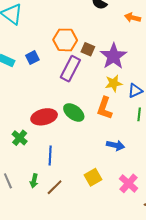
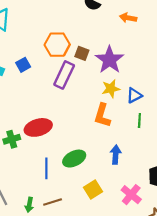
green ellipse: (74, 112) -> (74, 159), moved, turned -60
green cross: (20, 138) -> (12, 139), moved, turned 35
blue arrow: (115, 145) -> (116, 155), turned -96
green arrow: (34, 181) -> (29, 205), moved
brown line: (55, 187) -> (53, 202), turned 30

